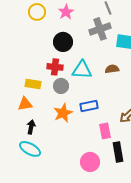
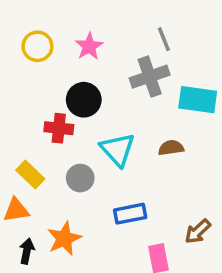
red cross: (55, 67) -> (59, 128), moved
cyan triangle: (82, 70) -> (118, 150), turned 45
yellow rectangle: (33, 84) -> (30, 174), turned 35
orange star: (63, 113) -> (64, 239), moved

